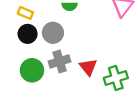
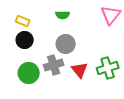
gray circle: (53, 33) -> (66, 44), moved
green cross: (116, 78) -> (108, 68), moved

